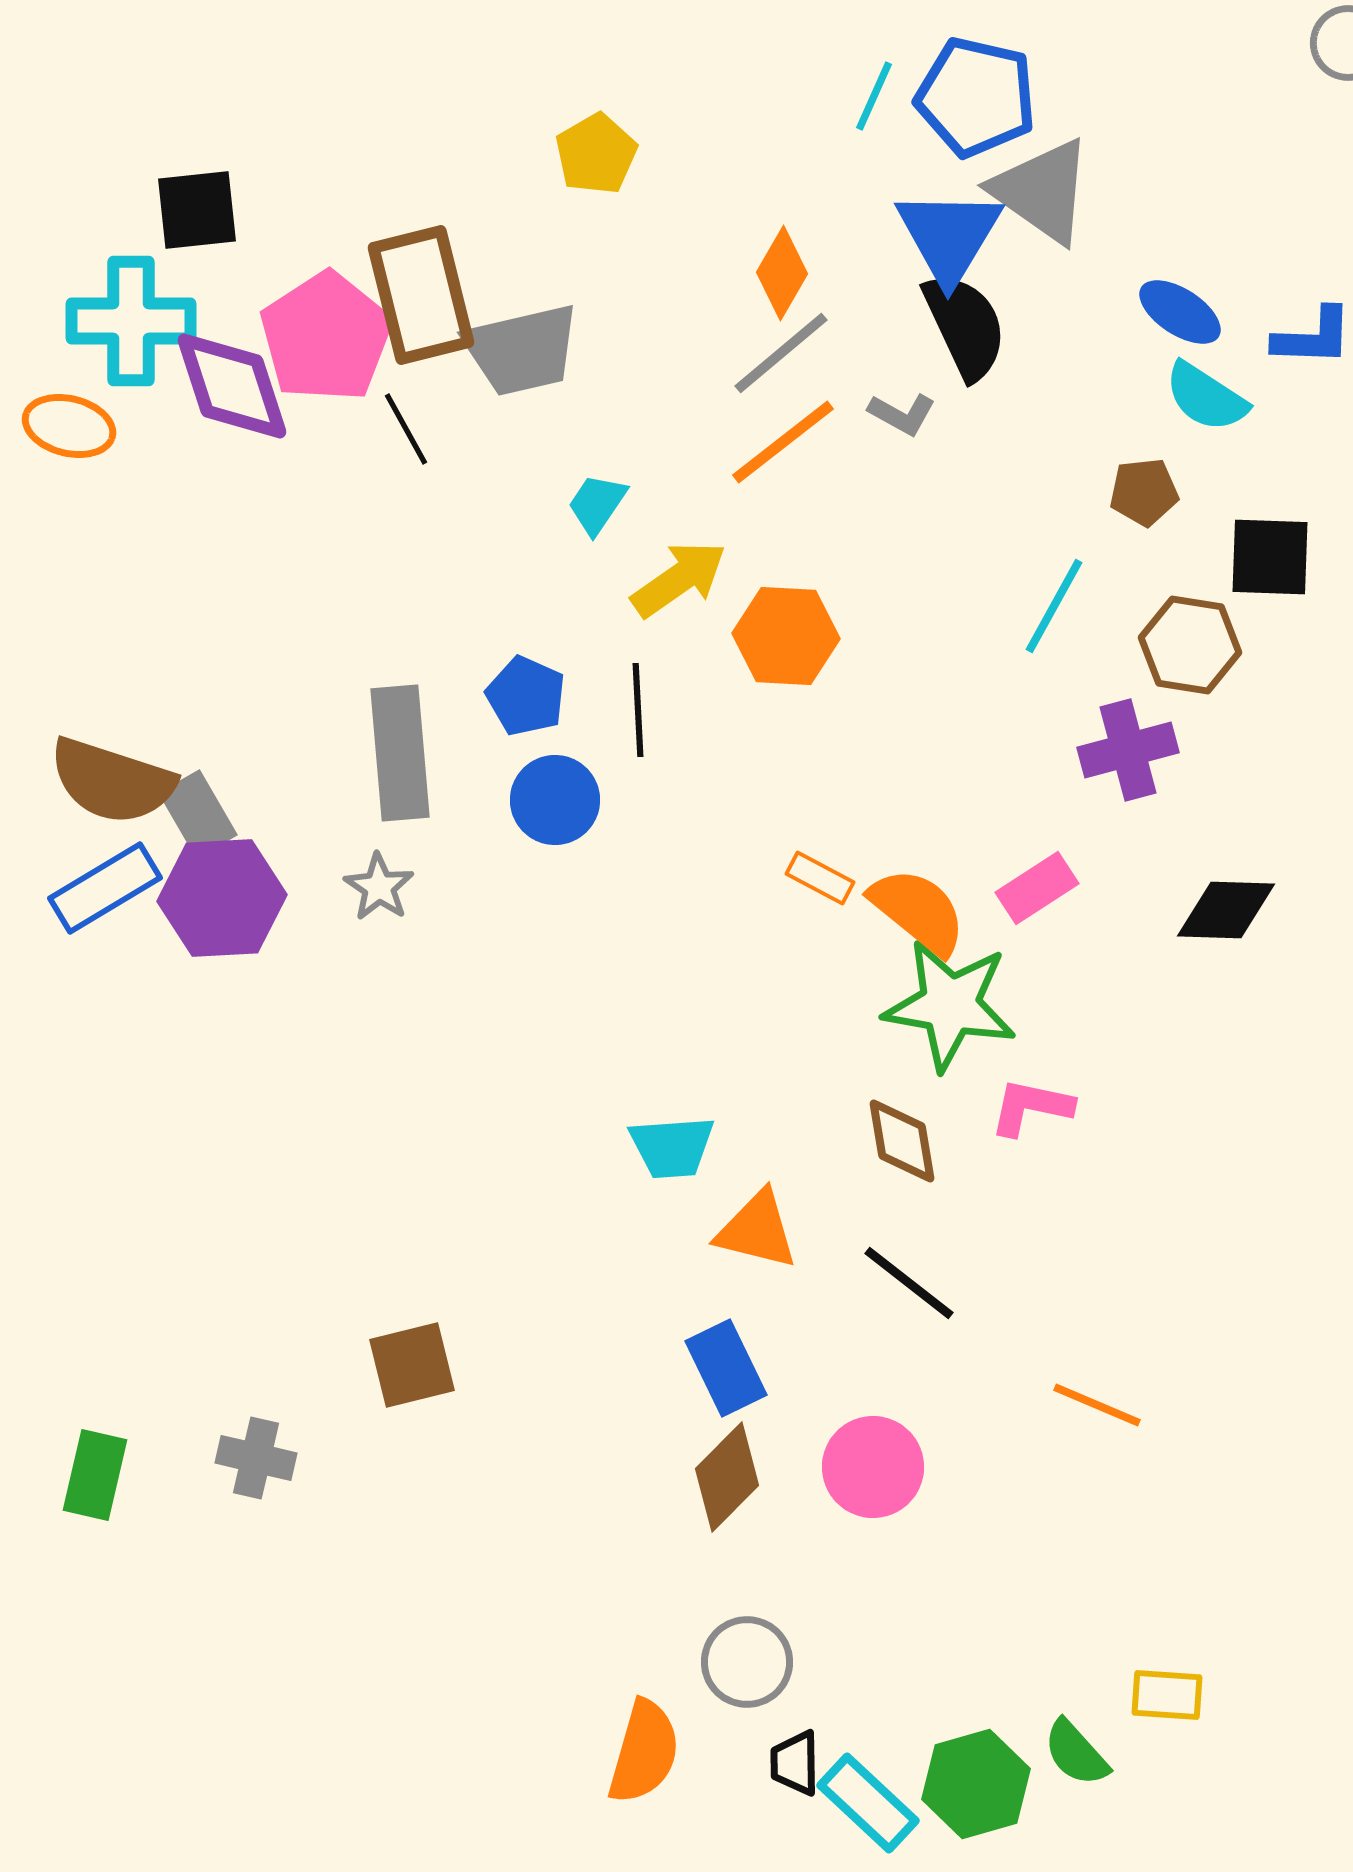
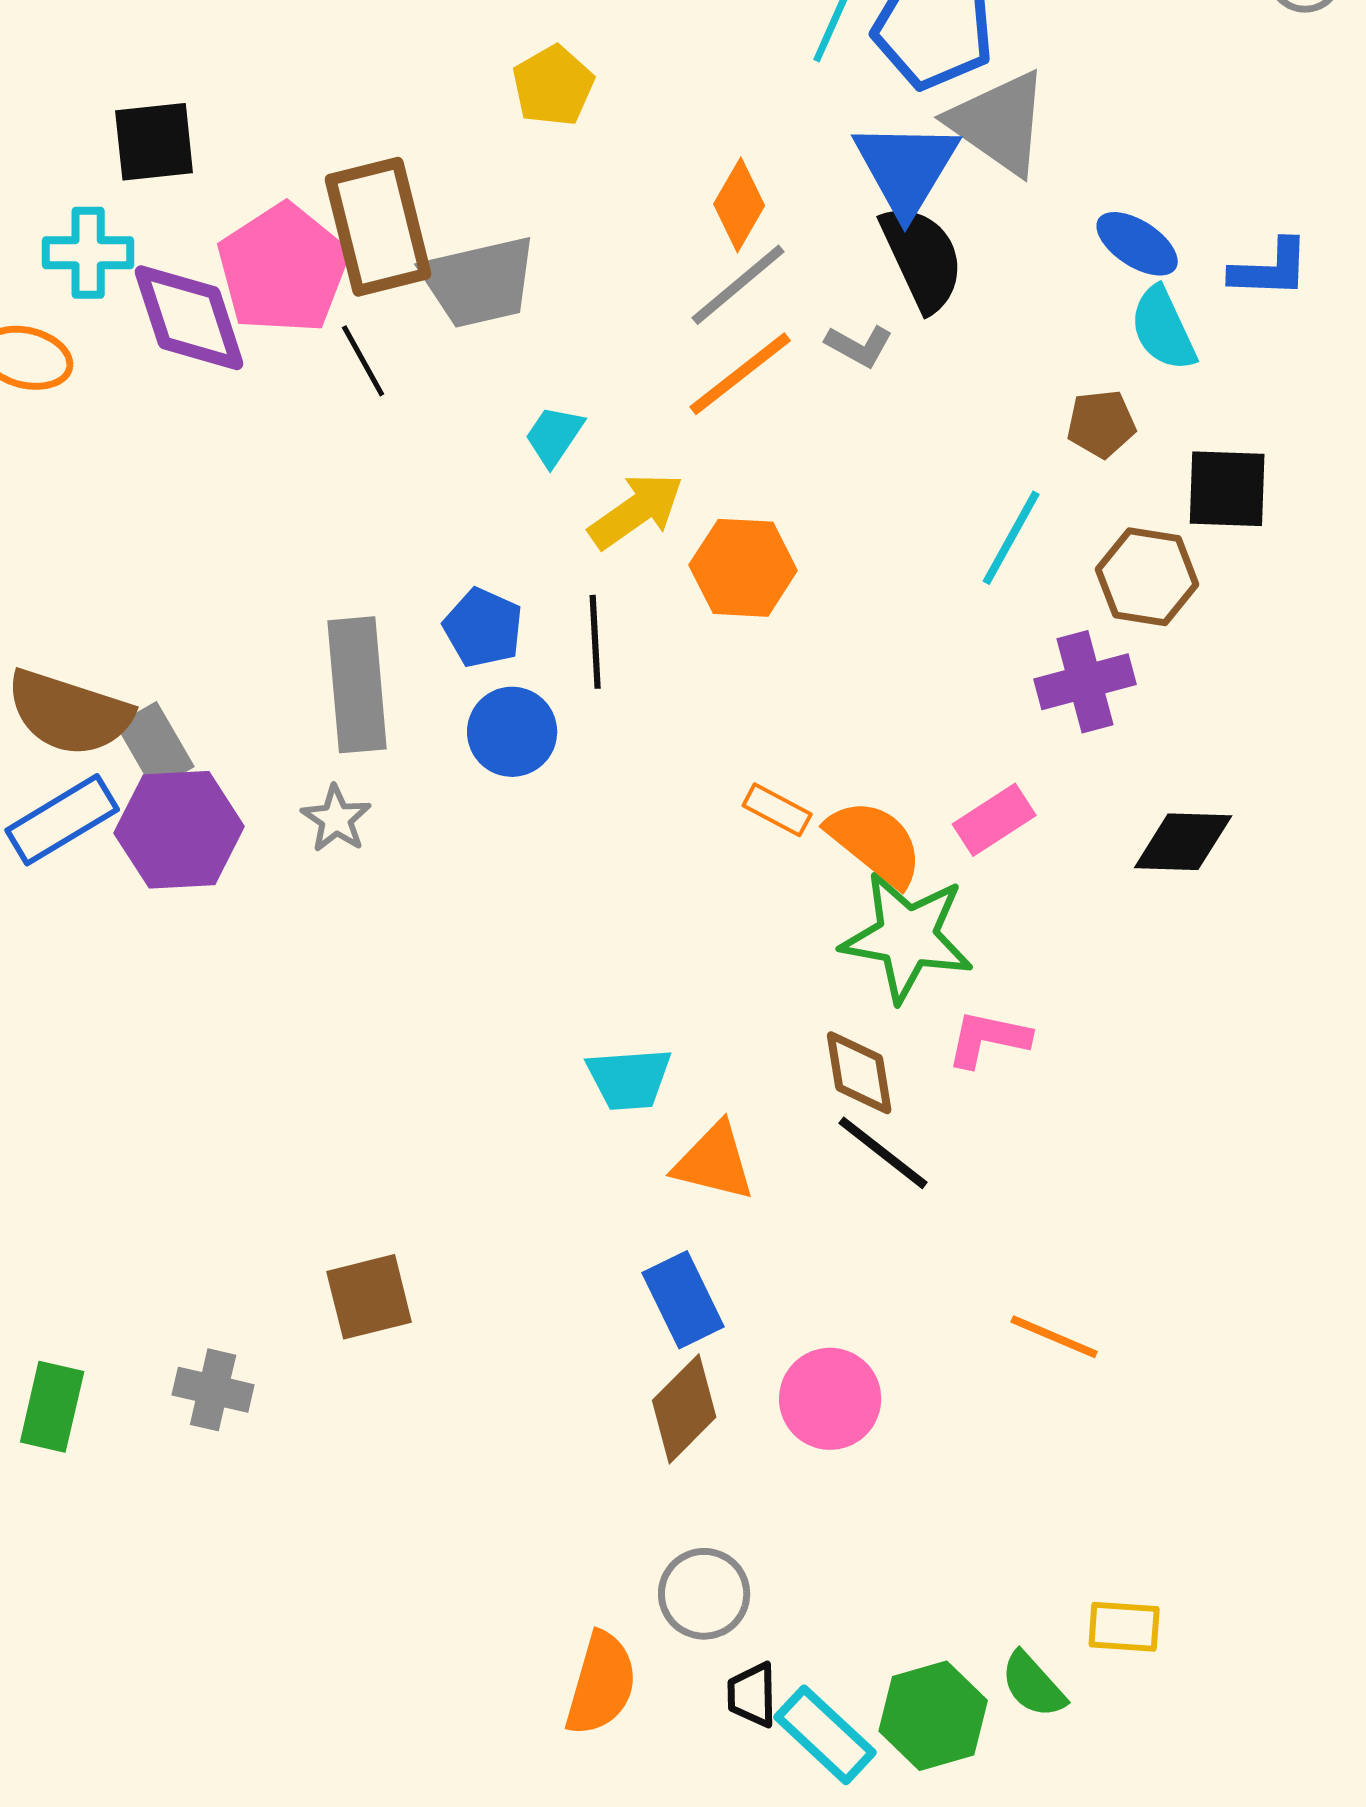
cyan cross: (131, 321) -> (88, 253), size x0.7
cyan semicircle: (1206, 397) -> (1163, 329), turned 32
black line: (909, 1283) -> (883, 1153), moved

